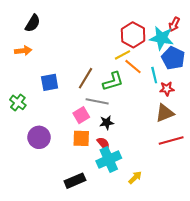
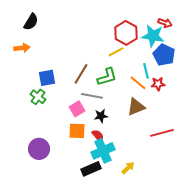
red arrow: (174, 24) -> (165, 23), turned -96
orange line: (133, 67) -> (138, 83), moved
green cross: (18, 102) -> (38, 97), moved
brown triangle: (165, 113) -> (136, 107), moved
purple circle: (39, 137) -> (39, 149), moved
black rectangle: (75, 181) -> (91, 169), moved

